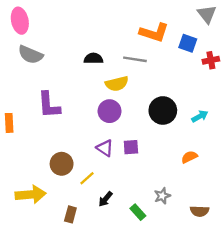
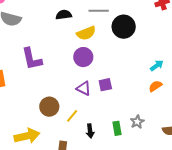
black circle: (163, 110) -> (124, 27), moved
cyan arrow: (200, 116) -> (157, 66), moved
black arrow: (105, 199) -> (90, 131), turned -40
green rectangle: (138, 212) -> (117, 128), moved, turned 40

